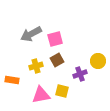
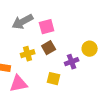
pink triangle: (41, 95) -> (19, 84), moved

